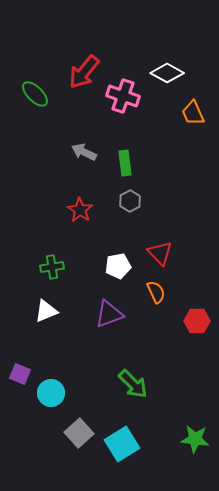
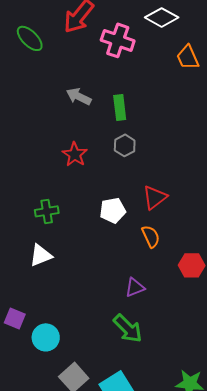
red triangle: (160, 253) -> (155, 197), turned 36
purple triangle: (109, 314) -> (135, 287), moved, size x0.7

